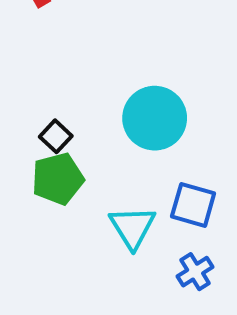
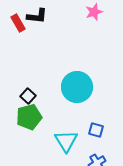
blue square: (193, 205) -> (96, 130), size x0.7

